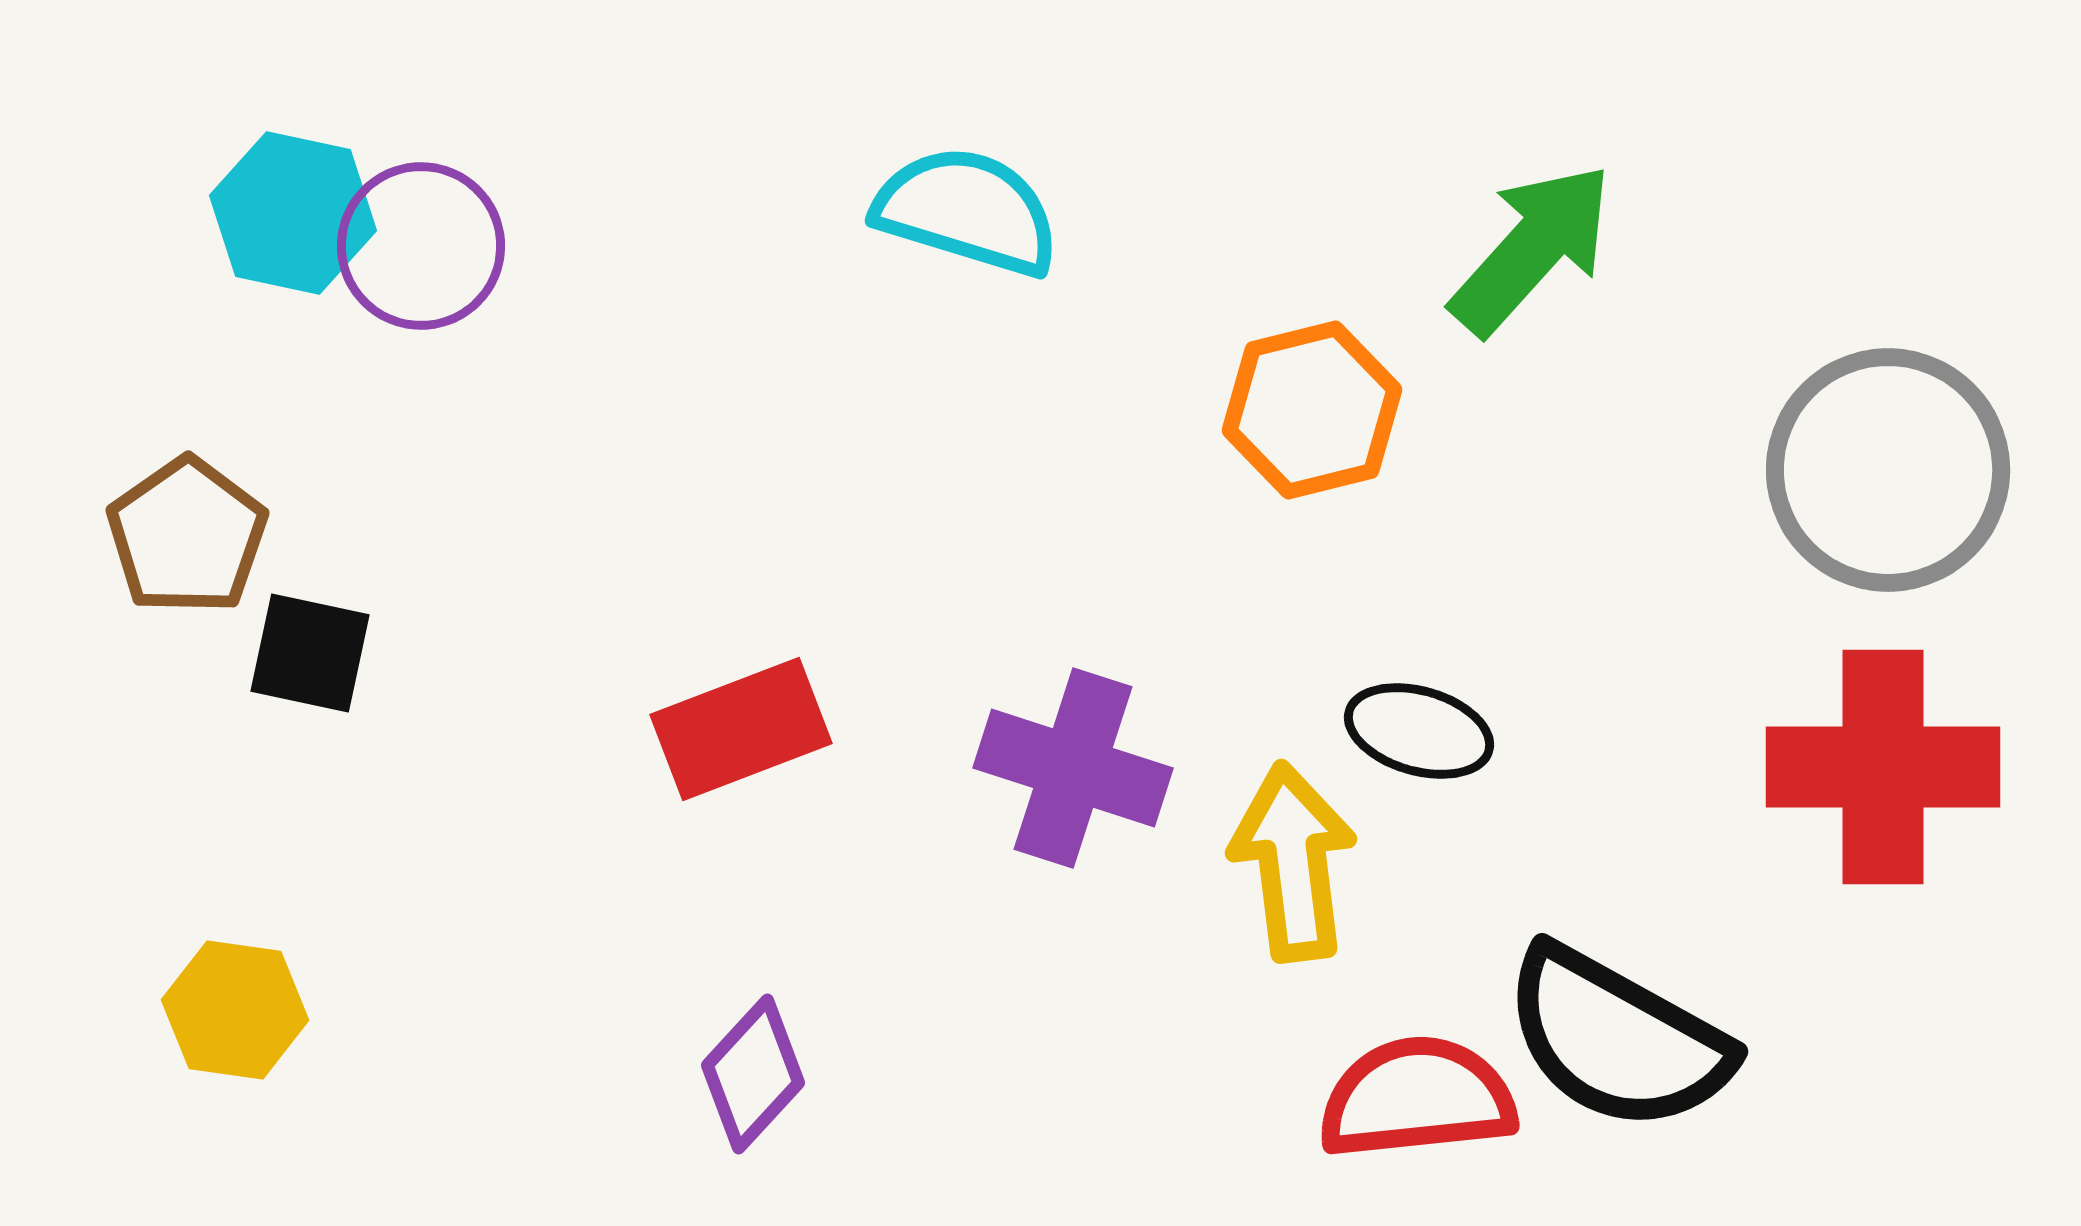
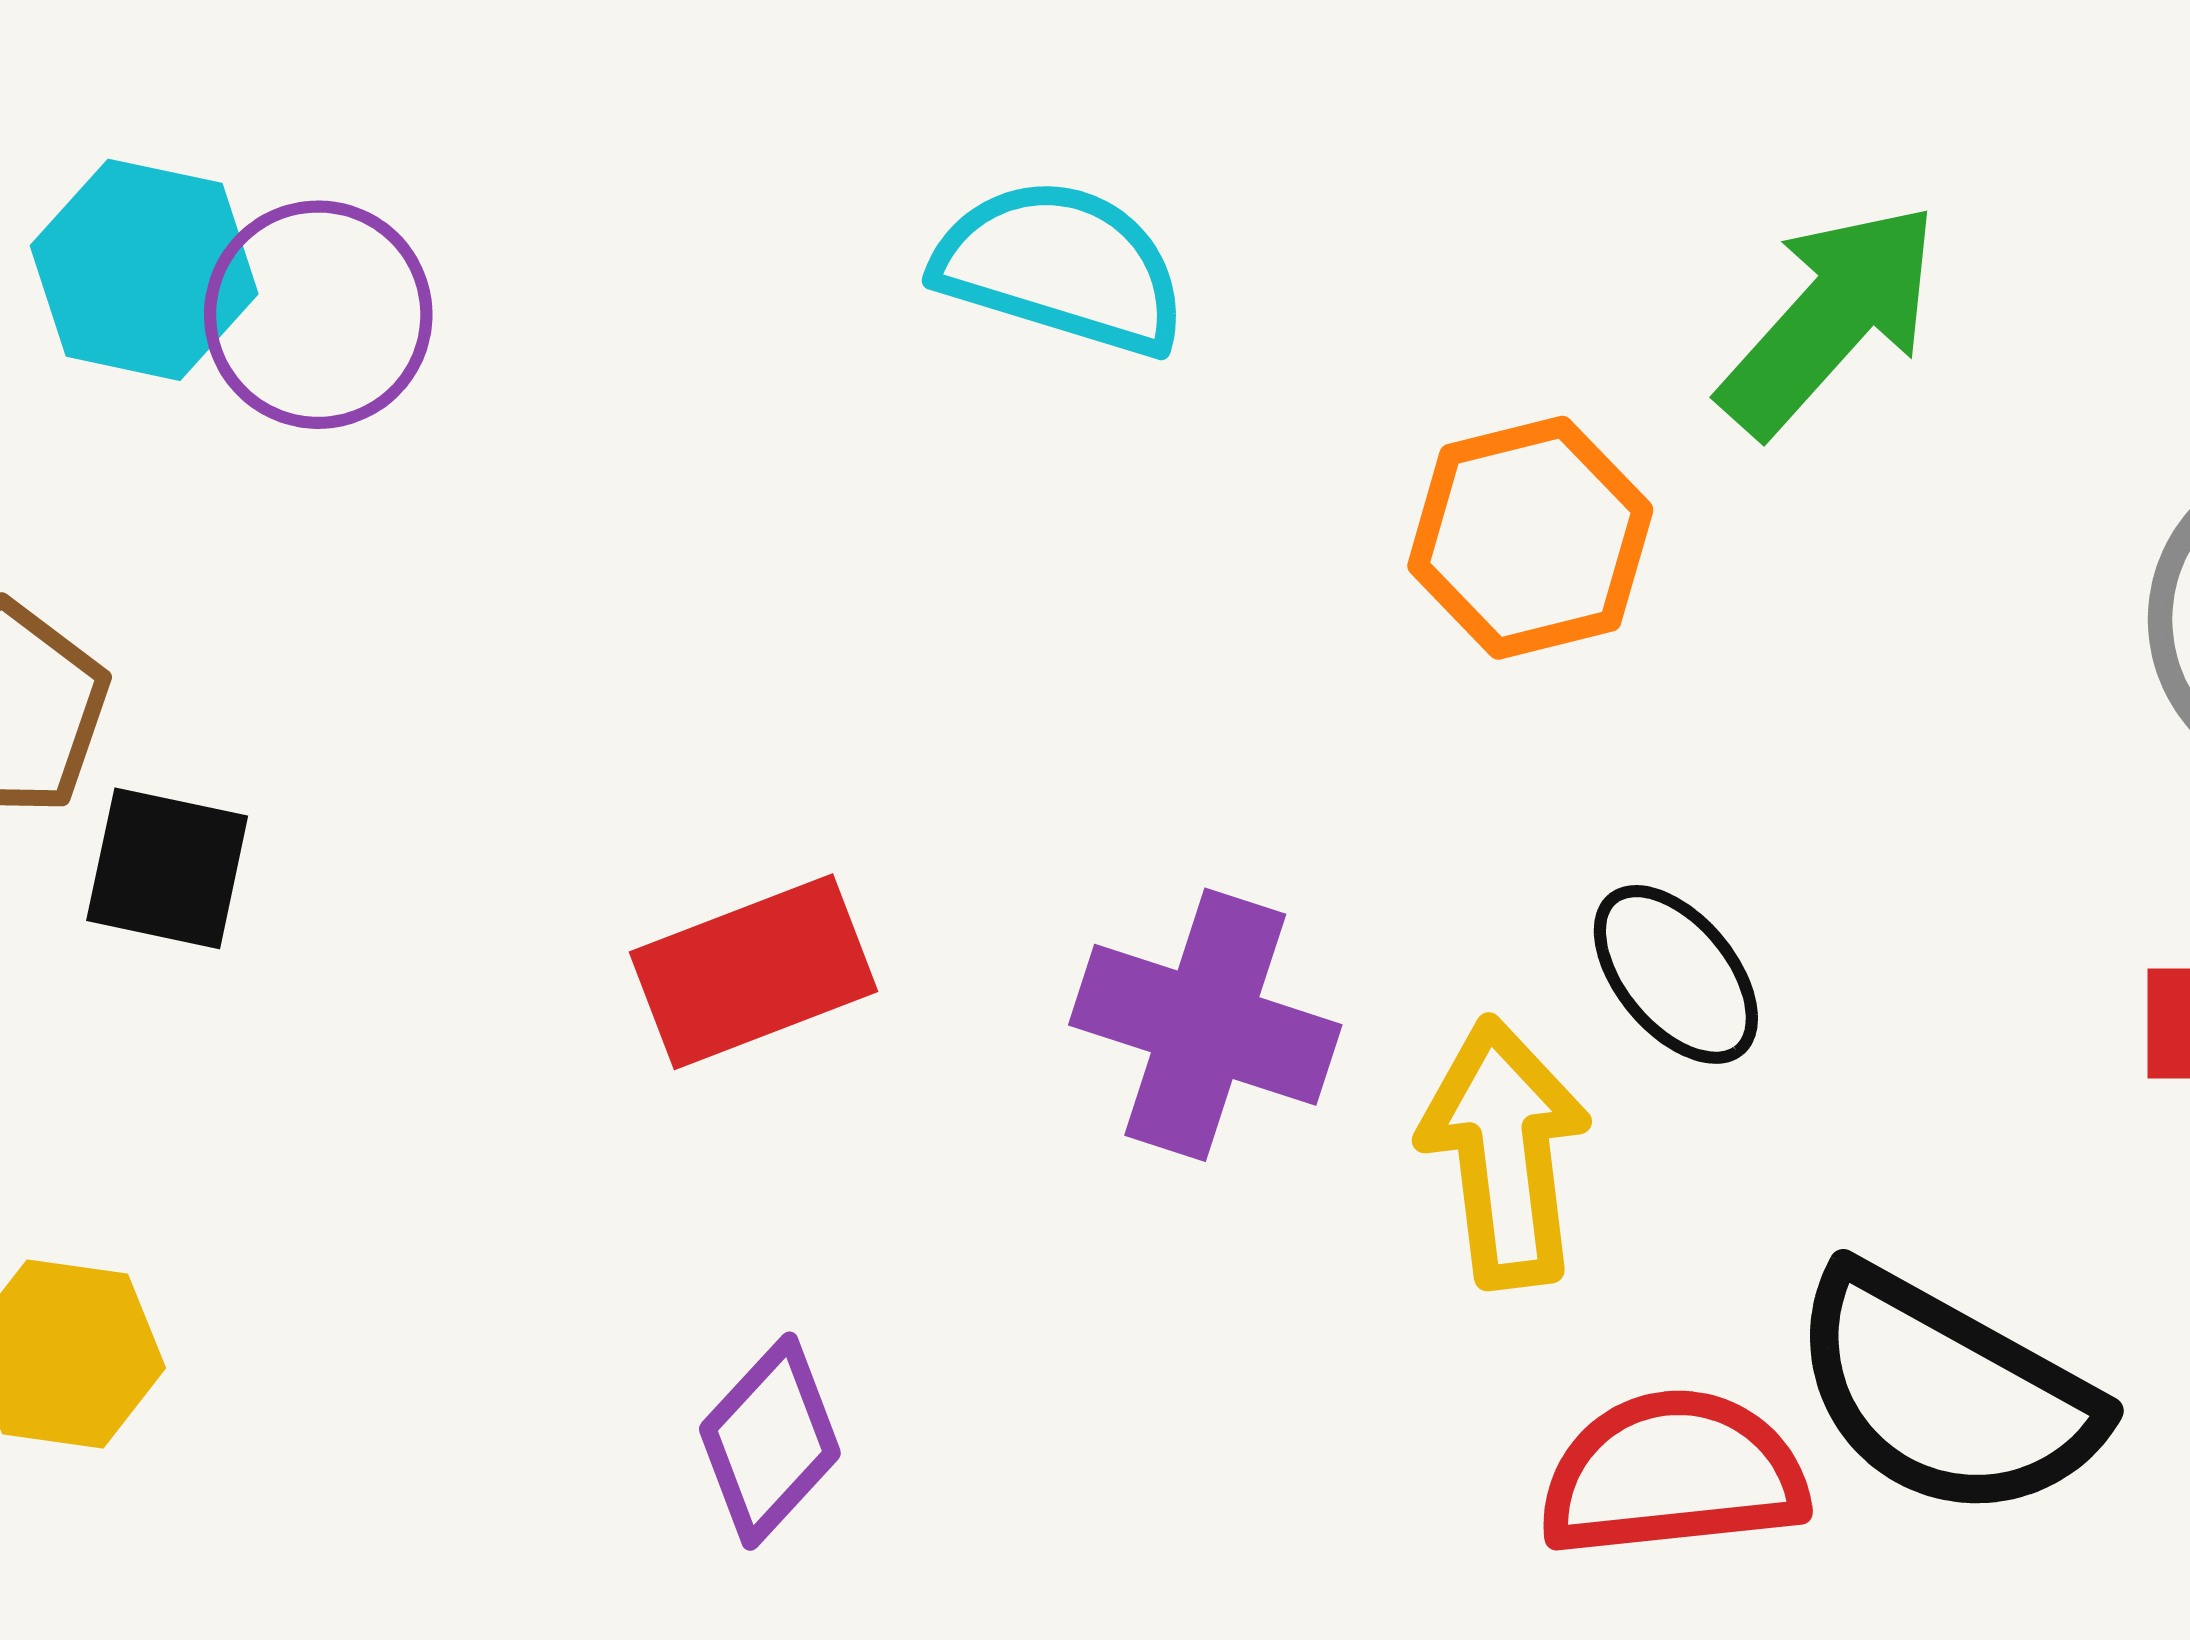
black ellipse: (1419, 731) -> (1676, 974), turned 34

